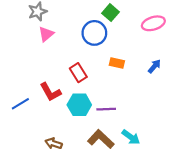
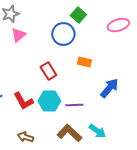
blue arrow: (154, 66) -> (109, 88), moved, size x1.5
red L-shape: (50, 92) -> (23, 101), moved

